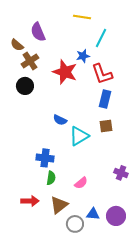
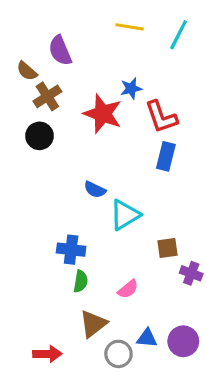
cyan line: (101, 38) -> (179, 35), moved
brown square: (106, 126) -> (167, 248), moved
red arrow: (30, 201) -> (47, 354), moved

